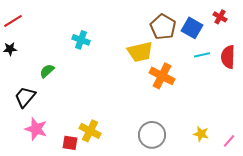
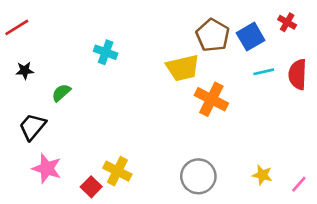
blue square: (192, 28) -> (251, 37), turned 30
black star: (10, 49) -> (25, 71), moved
red square: (70, 143) -> (91, 187), turned 35

